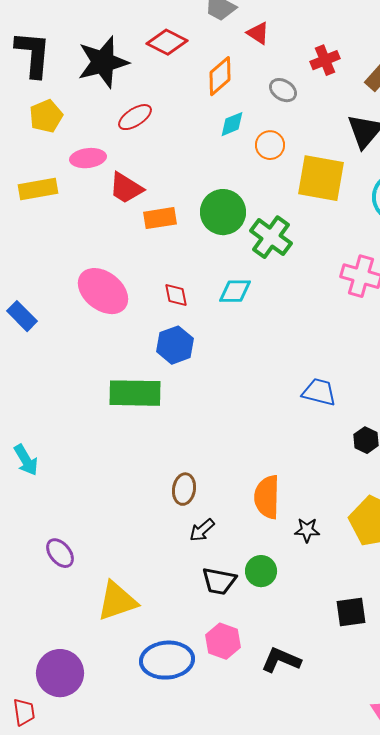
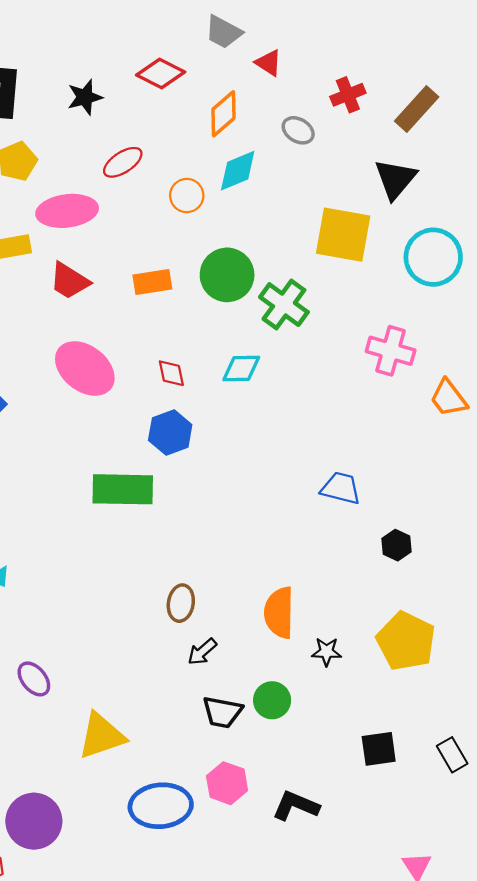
black star: (103, 62) -> (85, 97), size x0.6
cyan diamond: (232, 124) -> (238, 171), size x1.4
orange circle: (270, 145) -> (187, 196), moved
pink ellipse: (88, 158) -> (67, 211), size x1.4
red trapezoid: (126, 188) -> (69, 281), moved

